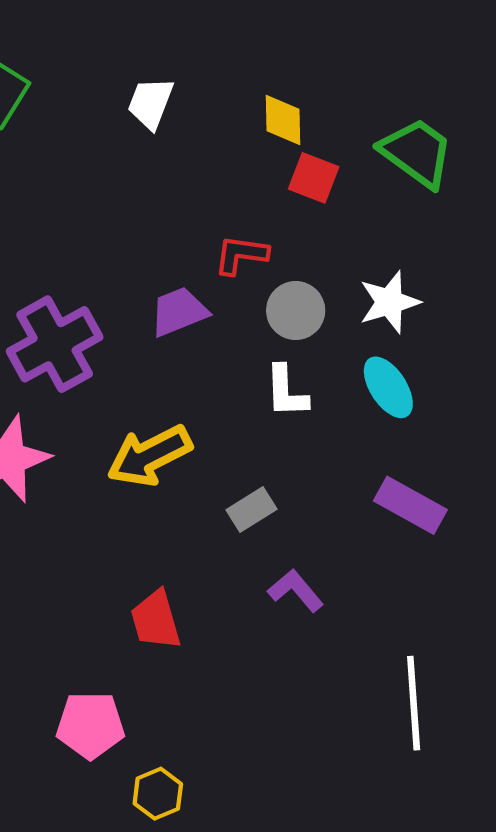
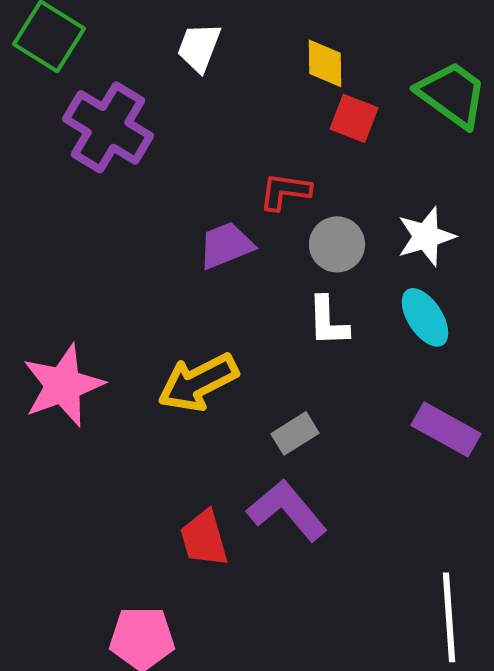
purple cross: (55, 344) -> (108, 127), moved, turned -30
purple L-shape: (296, 591) -> (287, 510), moved, size x1.5

